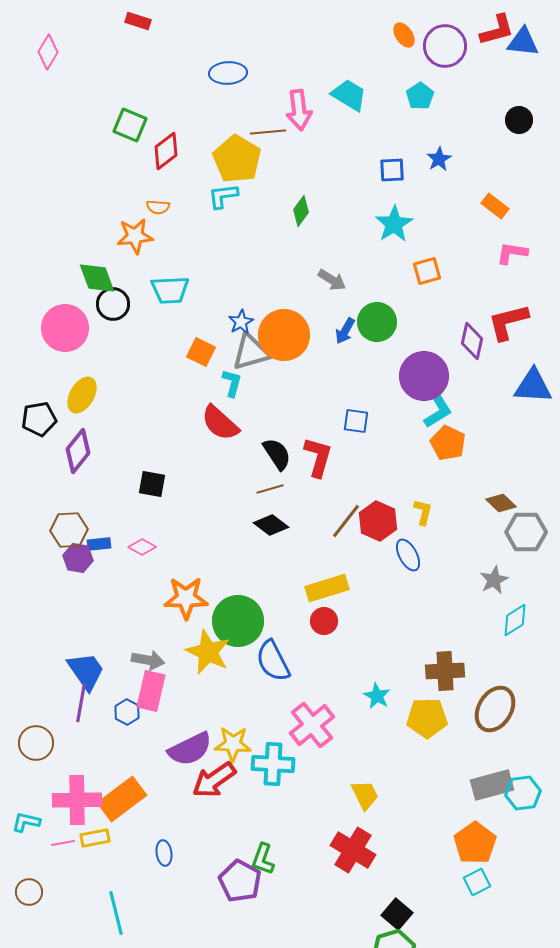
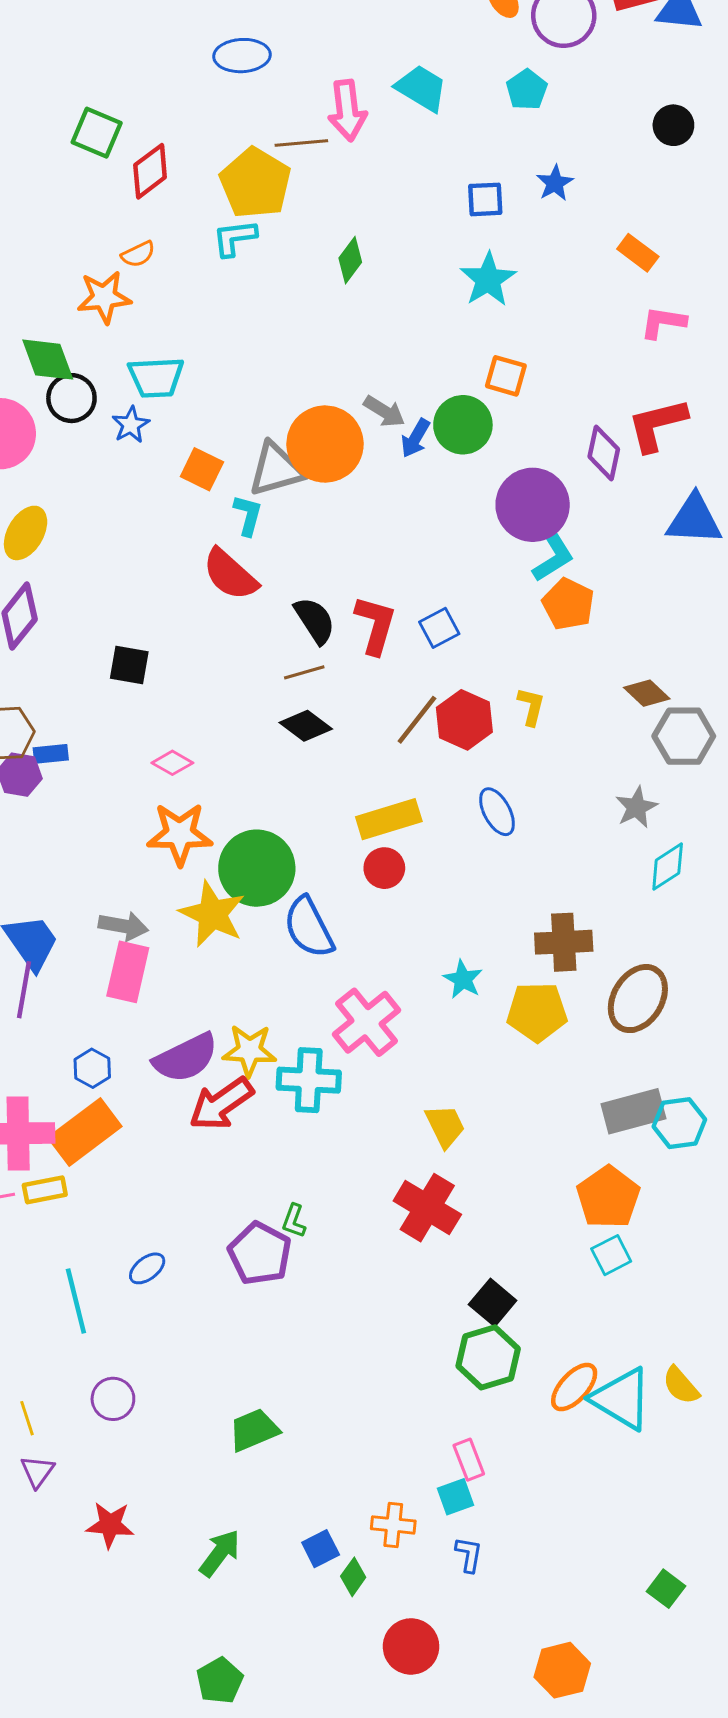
orange semicircle: (158, 207) -> (138, 254), turned -30
orange square: (427, 271) -> (506, 376), moved, turned 32
gray arrow: (332, 280) -> (384, 411), moved
blue star: (241, 322) -> (131, 425), moved
blue square: (356, 421) -> (439, 628), moved, turned -36
pink diamond: (142, 547) -> (172, 763), moved
blue ellipse: (408, 555) -> (497, 812), moved
blue hexagon: (127, 712) -> (92, 1068), moved
blue ellipse: (164, 853) -> (147, 1268), moved, turned 60
green L-shape: (263, 859) -> (294, 1221), size x0.7

